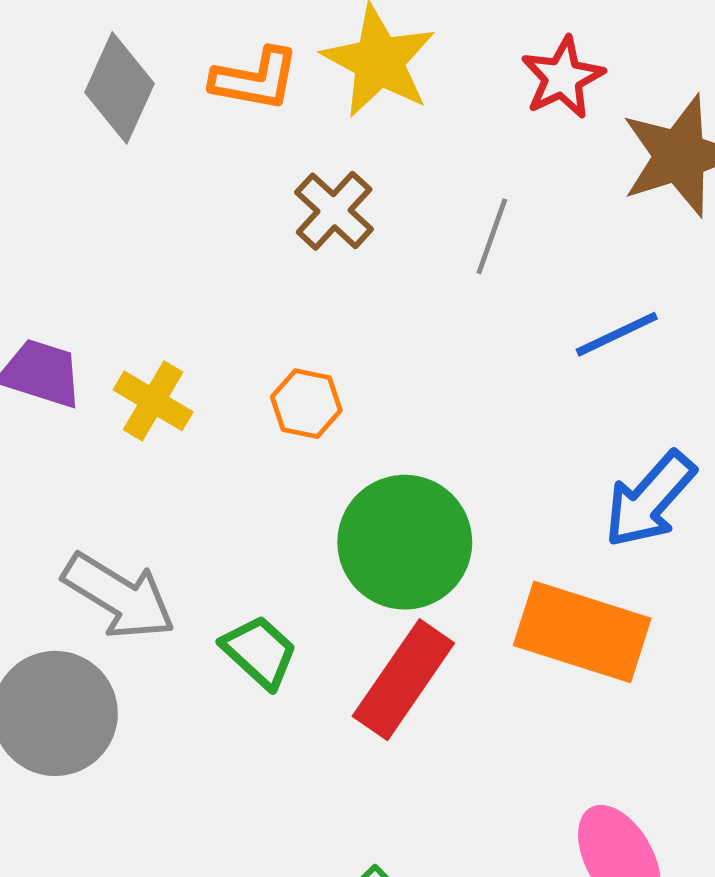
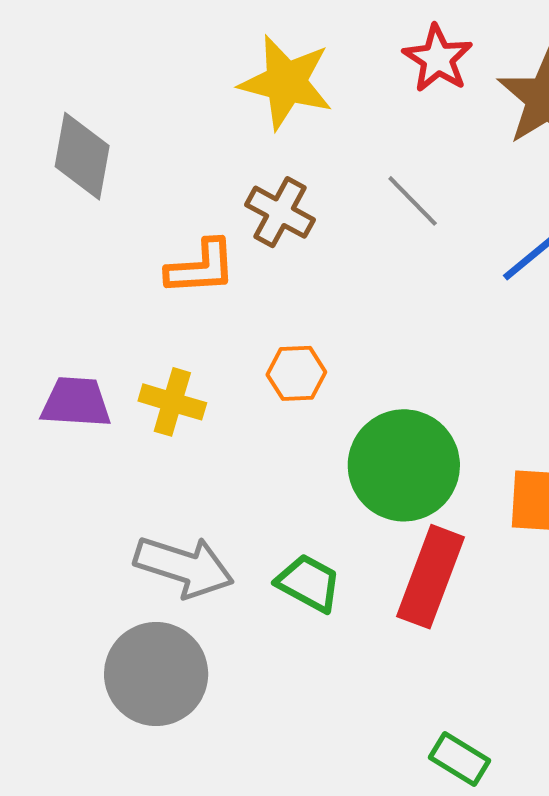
orange L-shape: (255, 79) -> (201, 267), moved
gray line: (492, 236) -> (413, 201), turned -50

